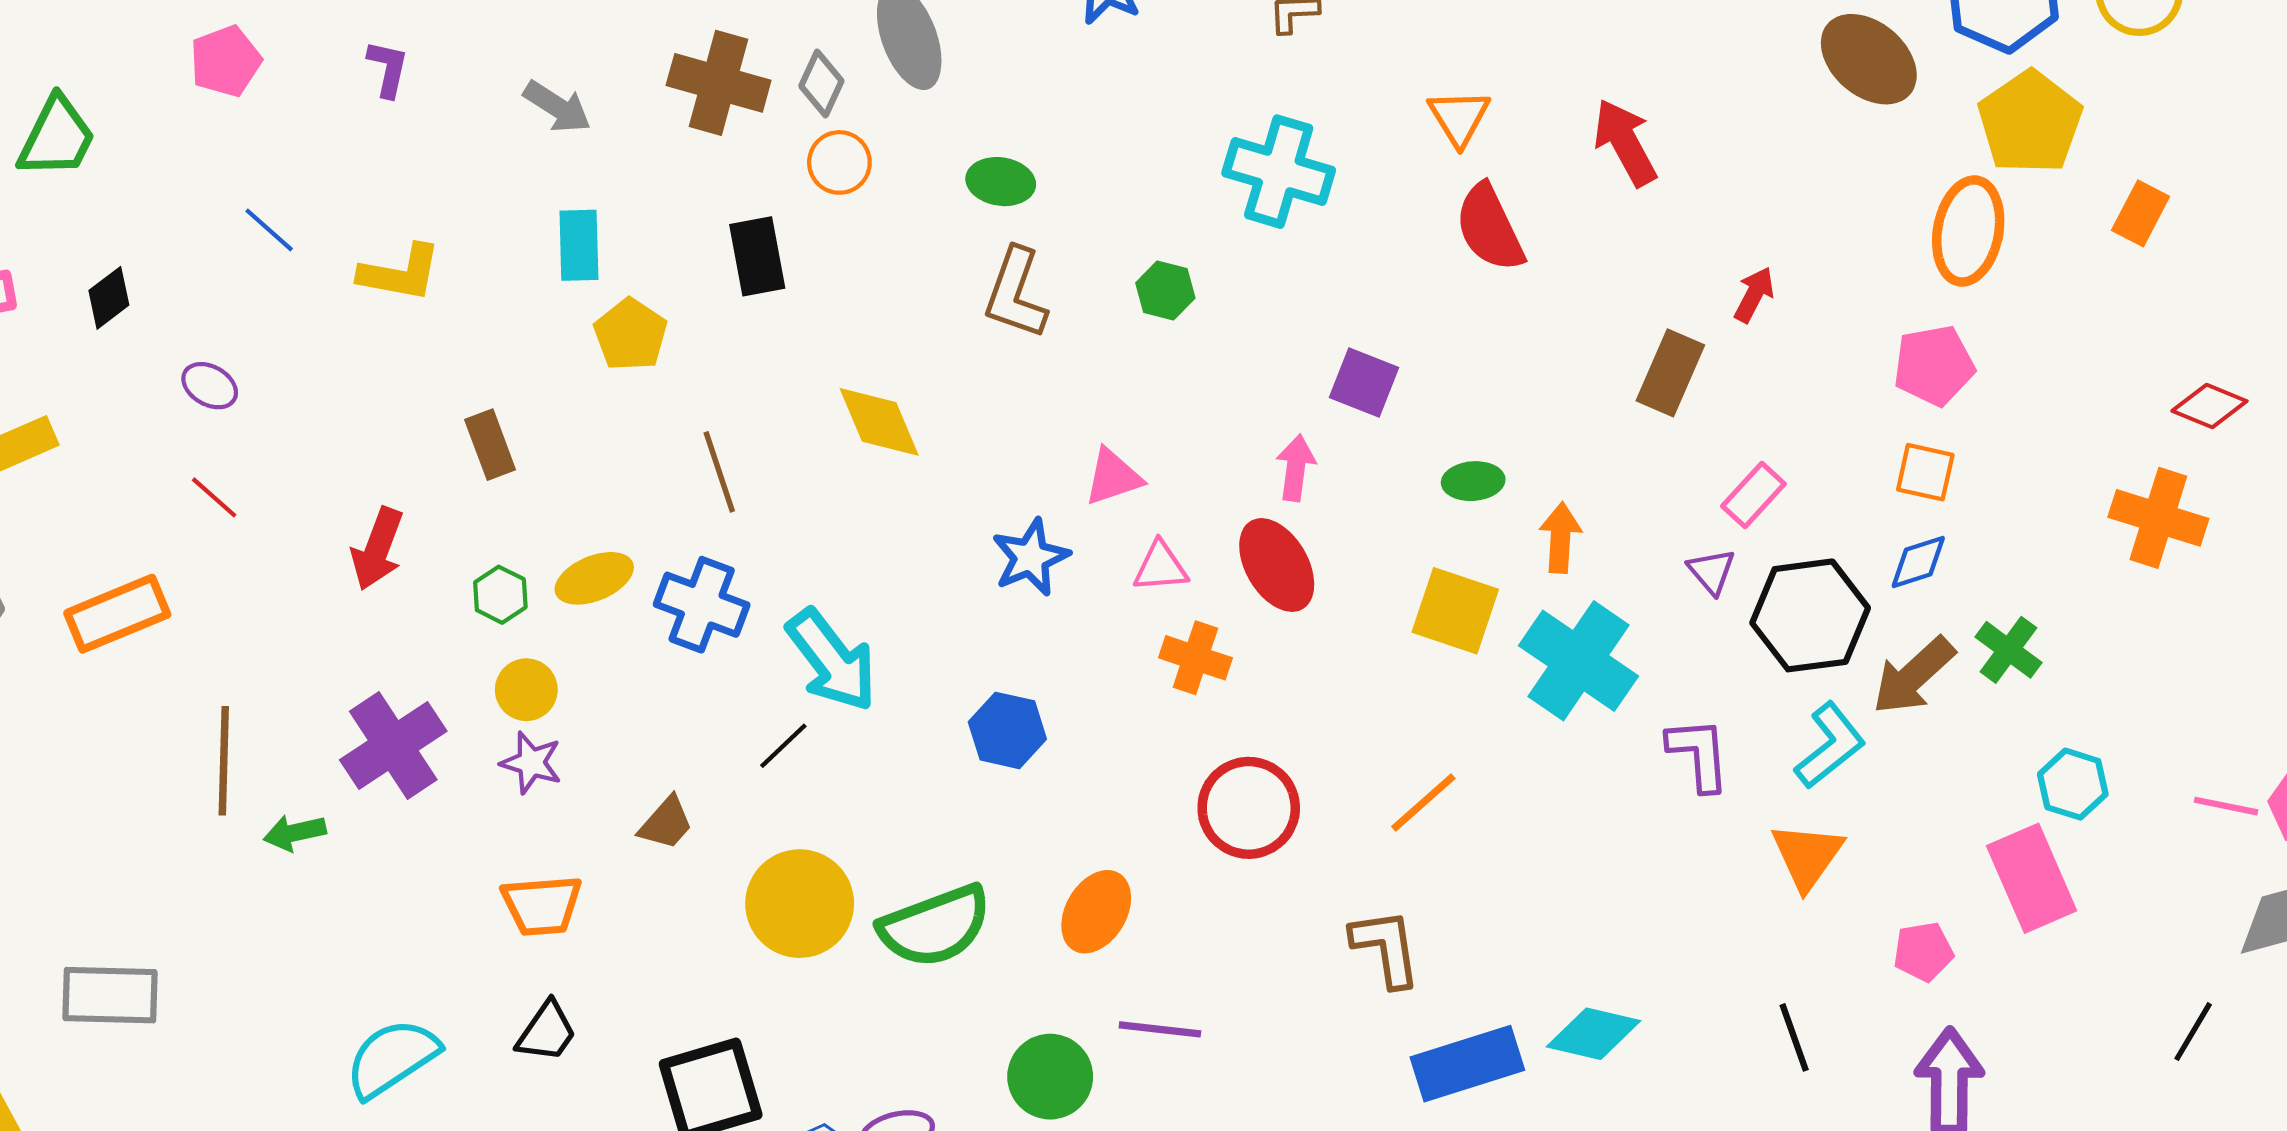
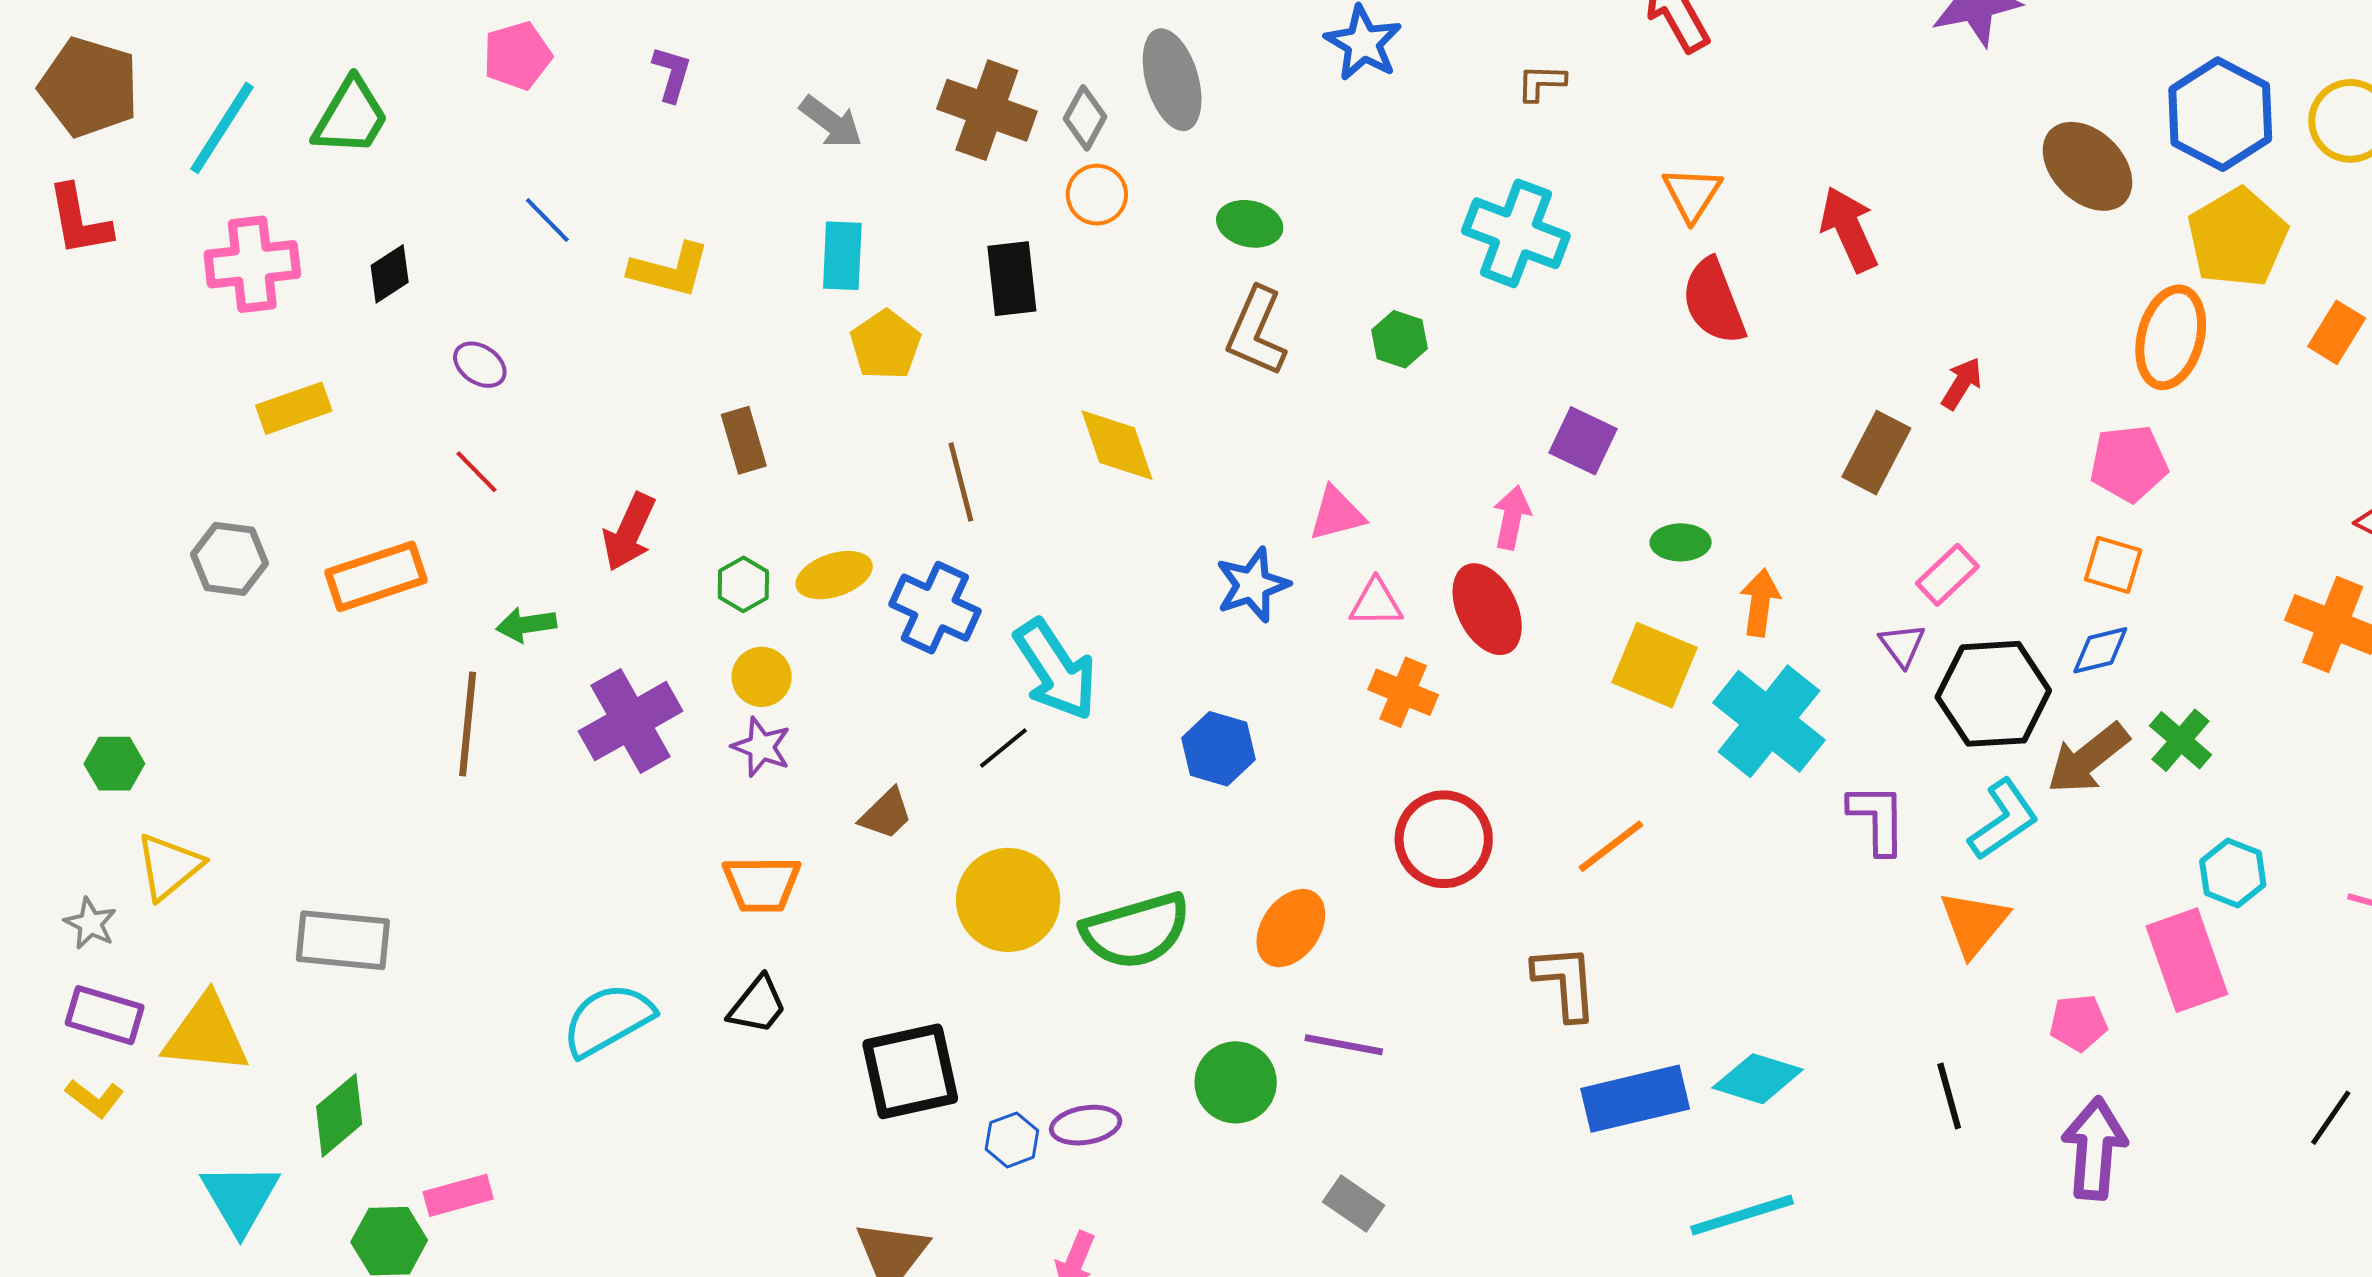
green arrow: (295, 833) -> (526, 625), moved

